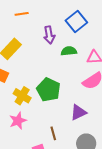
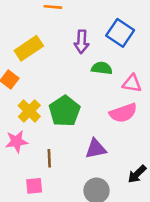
blue square: (76, 22) -> (120, 33), turned -30
brown line: (53, 133) -> (49, 158), moved

